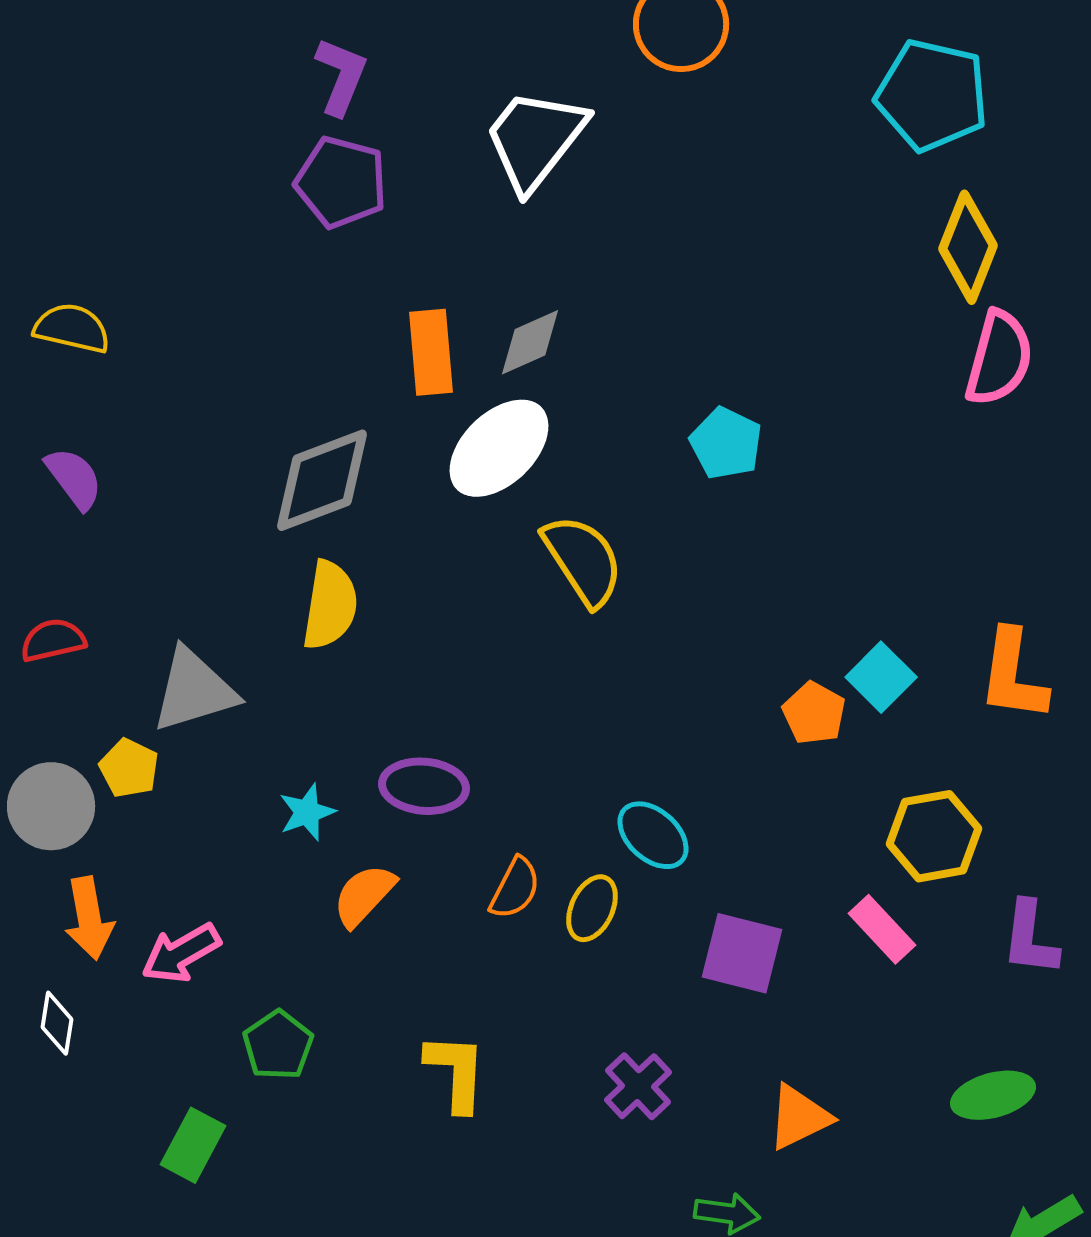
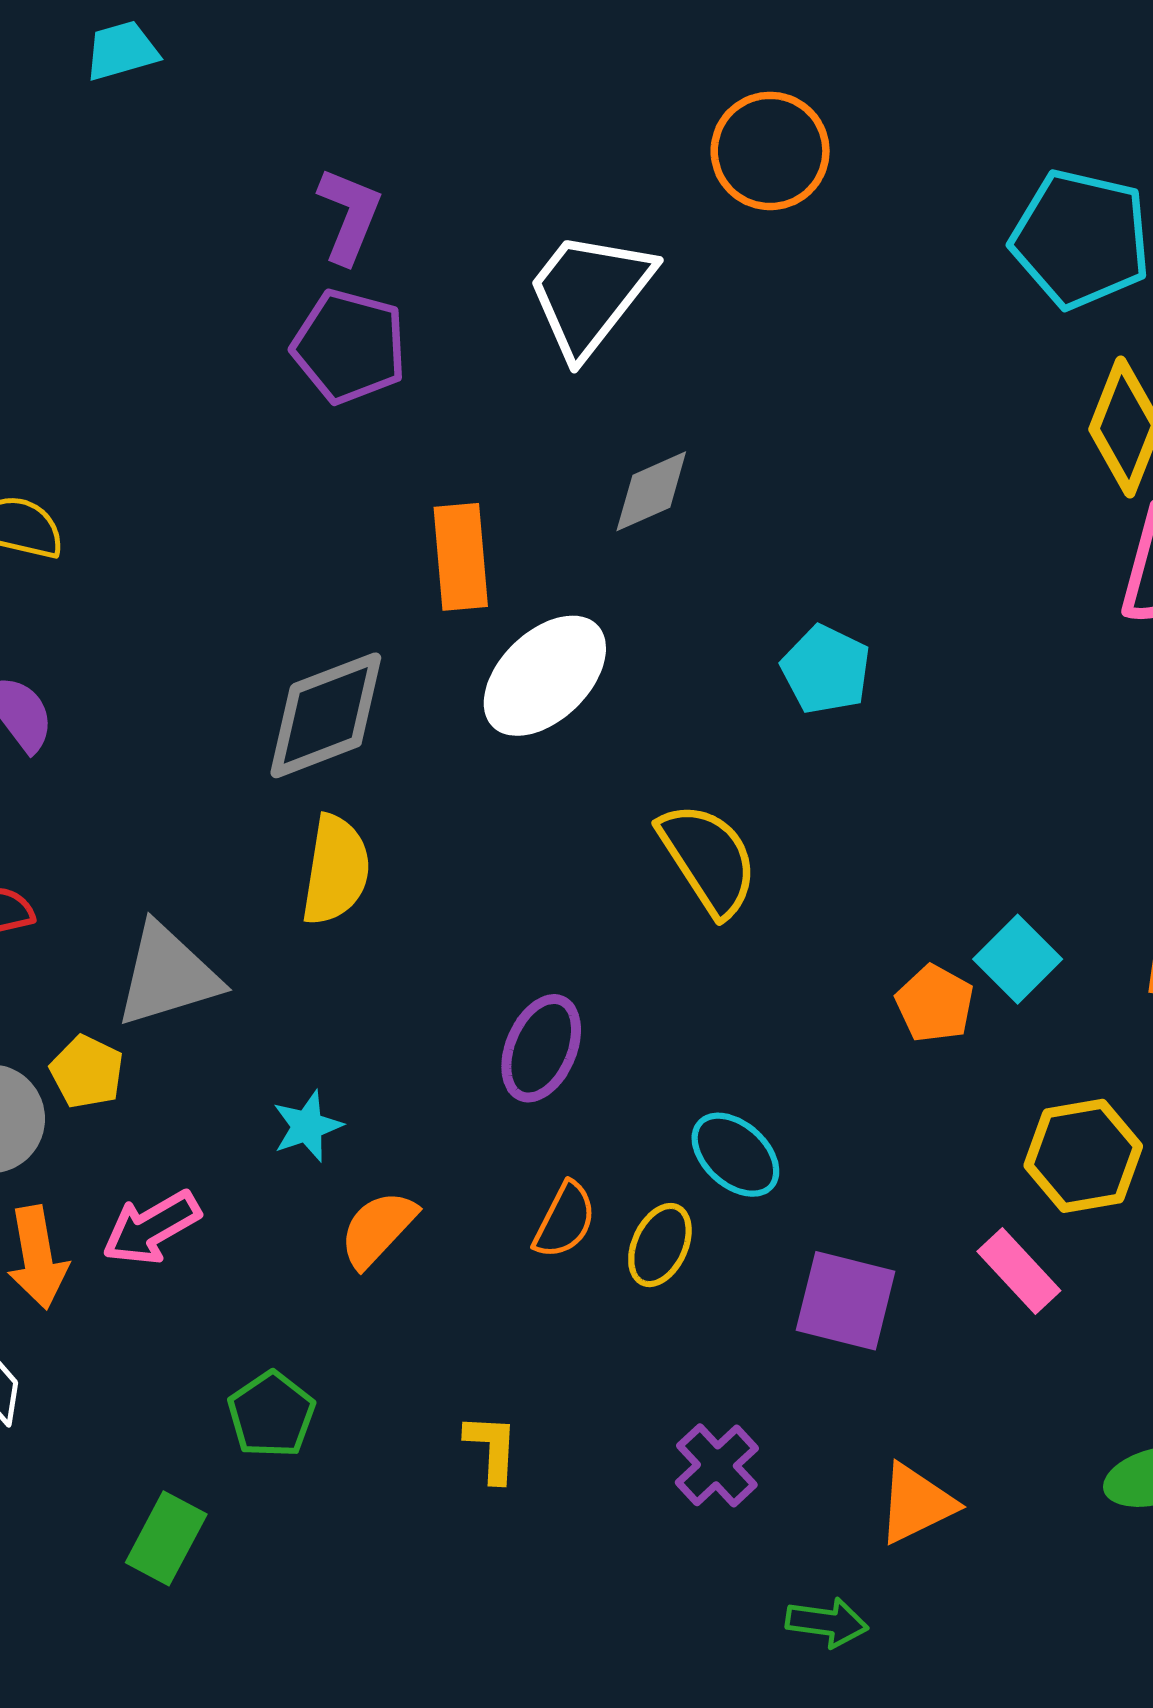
gray diamond: (530, 342) -> (651, 491), moved
yellow semicircle: (583, 560) -> (708, 859), moved
purple ellipse: (424, 786) -> (541, 1048), moved, turned -72
pink arrow: (181, 953) -> (151, 1228), moved
yellow L-shape: (456, 1072) -> (492, 1448), size x0.7

